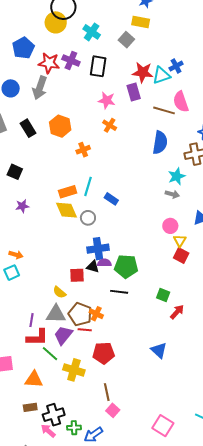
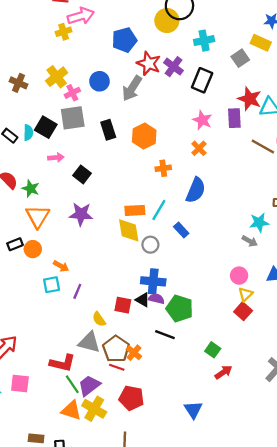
cyan cross: (92, 32) -> (204, 41), turned 30
blue semicircle: (160, 142) -> (196, 190), moved
purple star: (22, 206) -> (81, 214), size x1.5
purple line: (31, 320) -> (77, 291), moved
purple trapezoid: (63, 335) -> (89, 386), moved
orange triangle: (34, 379) -> (71, 410), moved

